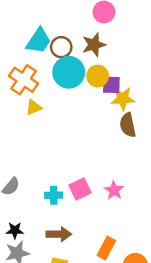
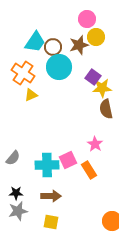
yellow circle: (98, 76) -> (96, 37), moved
purple square: (111, 85) -> (93, 77), turned 35
pink star: (114, 190) -> (95, 144), moved
cyan cross: (54, 195) -> (47, 165), size x1.6
orange rectangle: (106, 248) -> (89, 170), moved, turned -60

